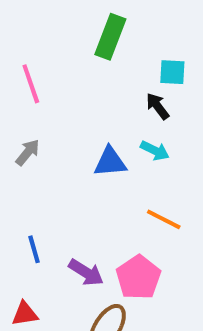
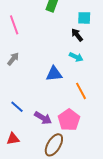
blue triangle: (110, 162) -> (54, 74), moved
orange line: (164, 219) -> (81, 91), turned 36
blue line: (34, 249) -> (17, 107), turned -32

